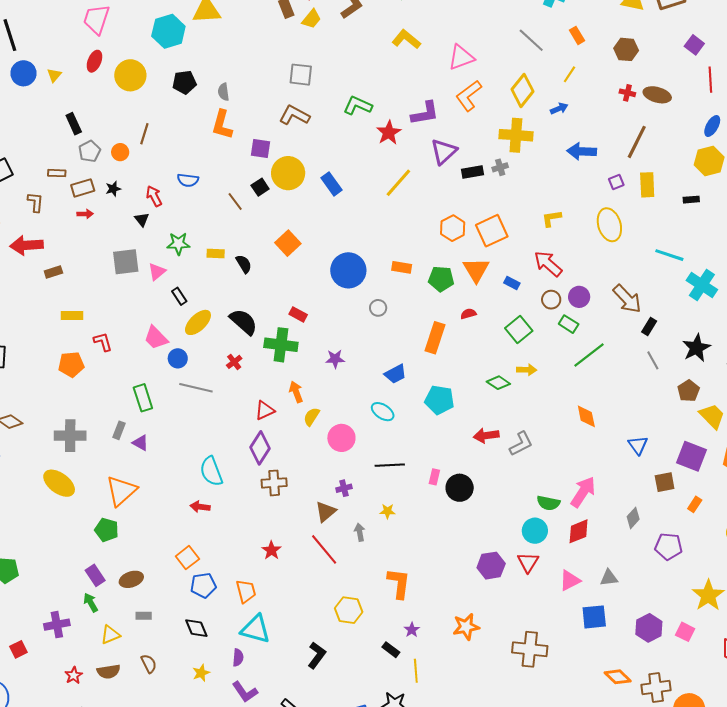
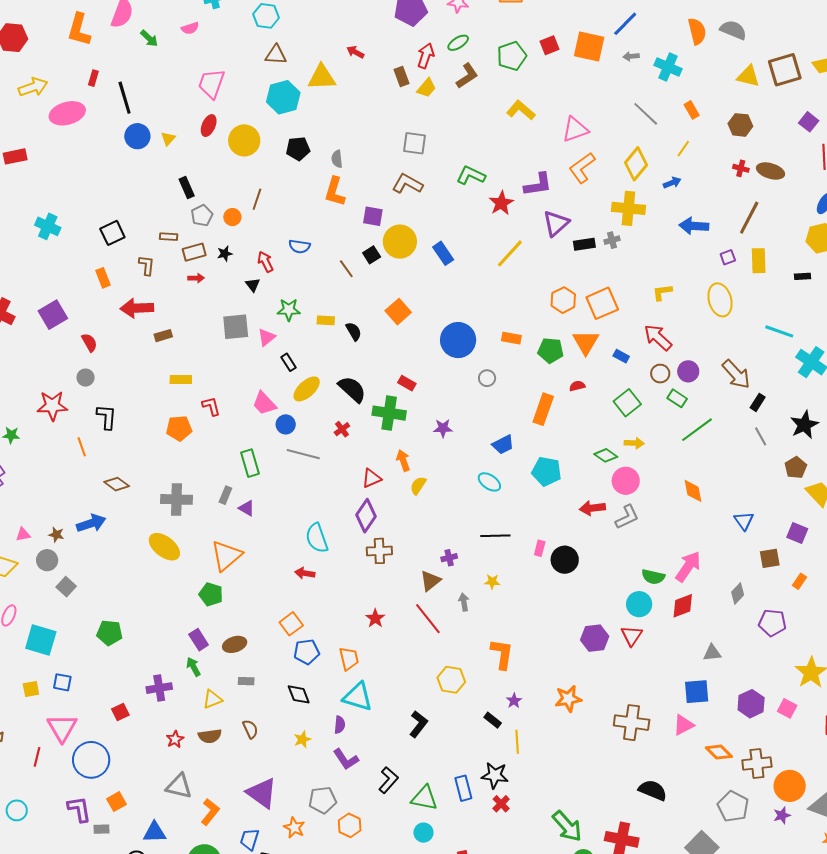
pink circle: (341, 438) -> (626, 481), moved
purple square: (692, 456) -> (797, 533), size x0.7
pink triangle: (570, 581) -> (683, 725), moved

